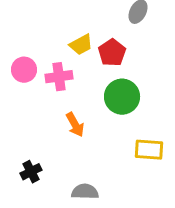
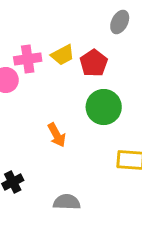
pink cross: (59, 77) -> (28, 59), moved

